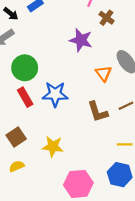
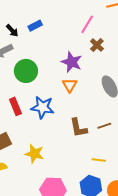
green circle: (25, 68) -> (26, 71), moved
orange triangle: (104, 74) -> (70, 85), moved

